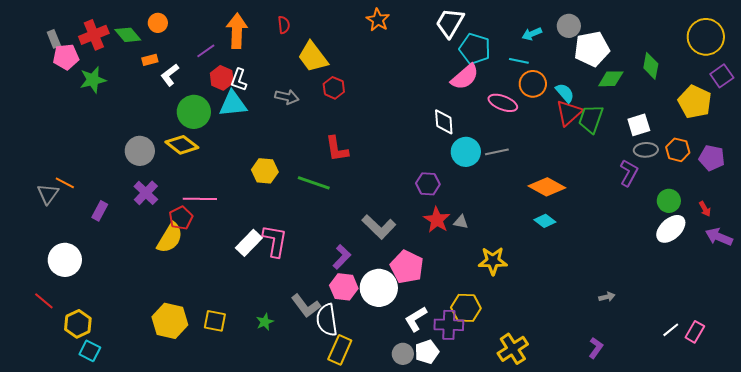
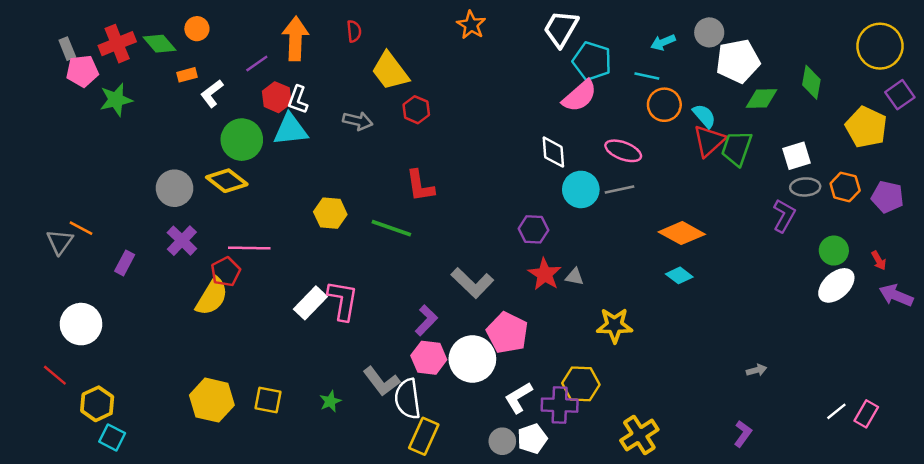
pink ellipse: (503, 103) -> (623, 151), moved

